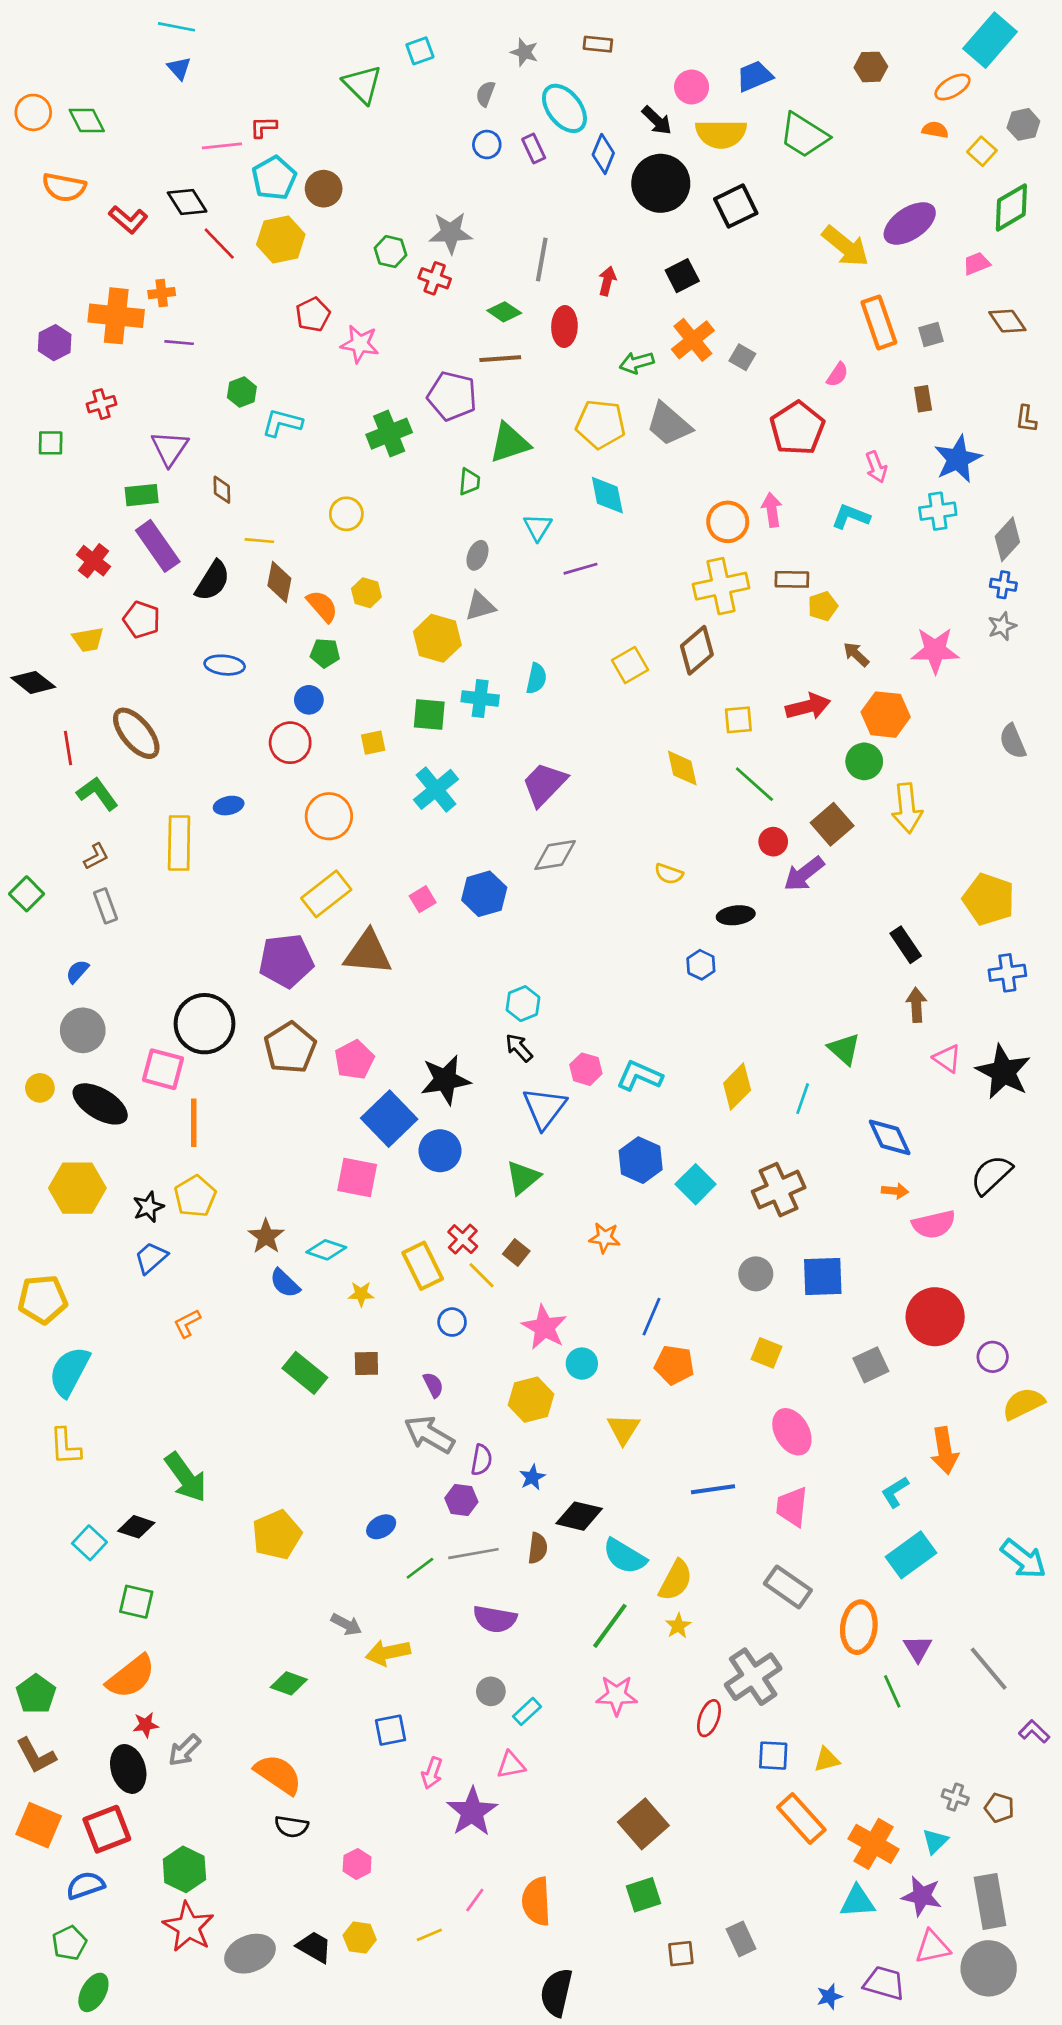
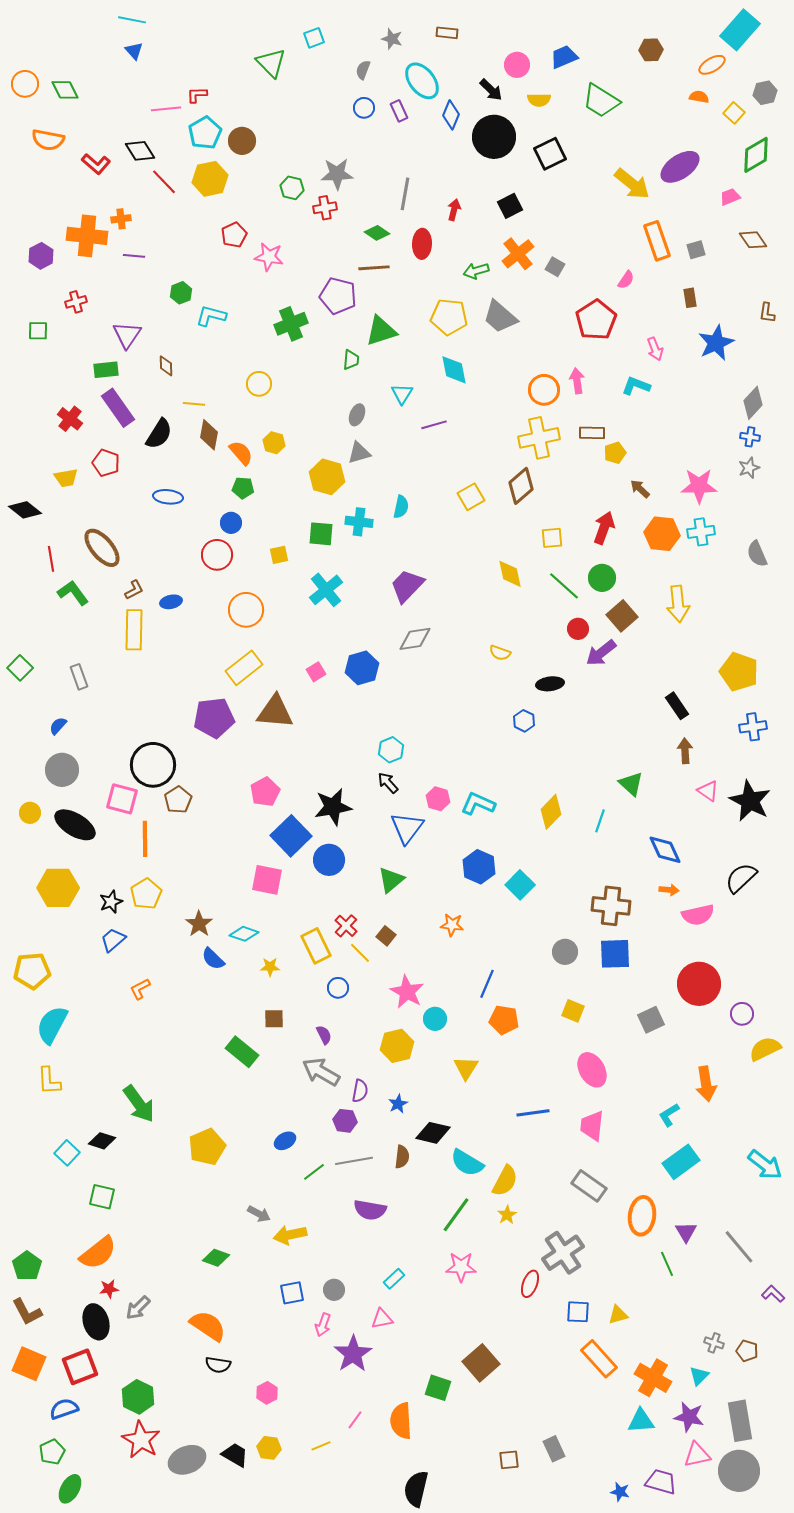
yellow semicircle: (721, 134) -> (539, 100), size x0.6
red cross: (435, 278) -> (325, 208), turned -30
cyan cross: (938, 511) -> (701, 532), moved
red arrow: (808, 707) -> (604, 528), turned -56
green circle: (864, 761) -> (602, 578), moved
brown L-shape: (96, 856) -> (134, 590), moved
brown pentagon: (290, 1048) -> (178, 800), moved, size x0.7
brown cross: (779, 1190) -> (611, 906), moved, turned 30
green rectangle: (305, 1373) -> (242, 1052), moved
gray circle: (491, 1691) -> (334, 1290), moved
green square: (643, 1895) -> (438, 1388), moved, turned 36
blue star: (829, 1996) -> (620, 1492), turned 30

